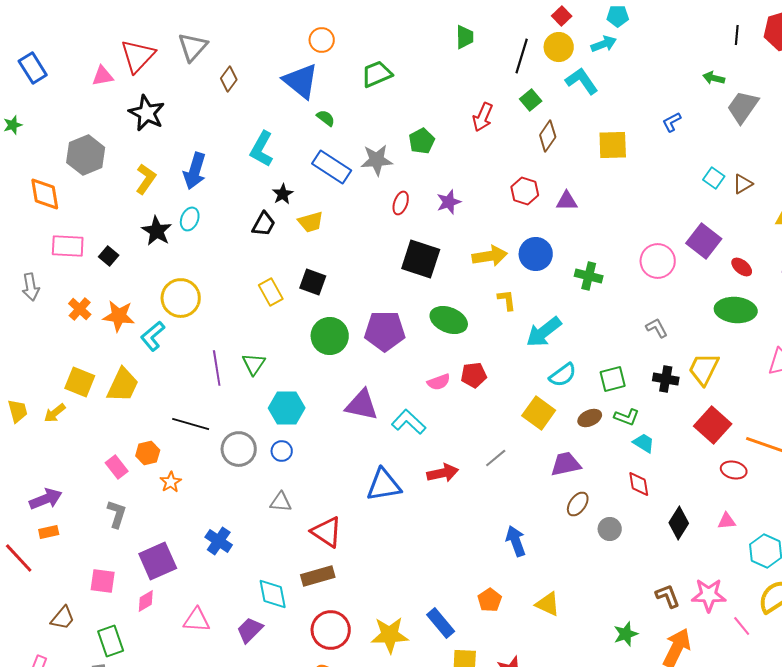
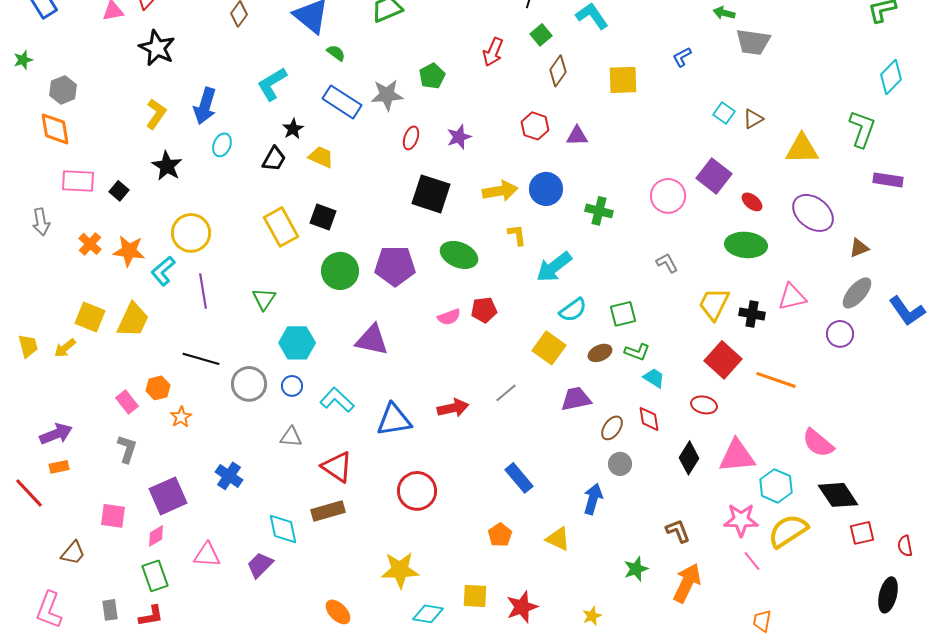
gray trapezoid: (743, 107) -> (753, 42), turned -117
cyan L-shape: (262, 149) -> (272, 84), turned 30
gray hexagon: (86, 155) -> (63, 90), moved, size x0.7
cyan ellipse: (190, 219) -> (222, 145), moved
yellow trapezoid: (311, 222) -> (321, 157), turned -140
yellow rectangle: (271, 292) -> (281, 227), size x1.4
purple line: (217, 368) -> (203, 291), moved
black cross: (666, 379) -> (752, 314), moved
cyan L-shape: (409, 422) -> (337, 400), moved
red ellipse: (734, 470) -> (704, 405), moved
brown ellipse: (578, 504) -> (612, 428), moved
pink triangle: (727, 521) -> (737, 456), size x2.0
blue arrow: (516, 541) -> (593, 499), moved, turned 36
pink star: (709, 595) -> (741, 520), moved
blue rectangle: (441, 623) -> (519, 478), moved
red circle: (331, 630) -> (417, 491), moved
green rectangle: (111, 641) -> (155, 576), moved

